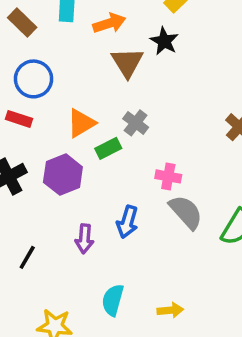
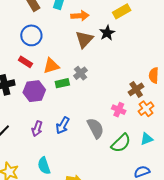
red rectangle: (19, 119) -> (25, 62), moved
pink cross: (168, 176) -> (119, 110), moved
cyan semicircle: (113, 300) -> (44, 166), turned -48

